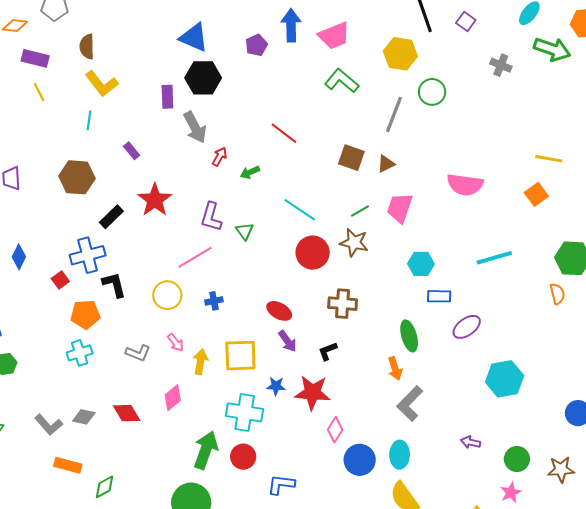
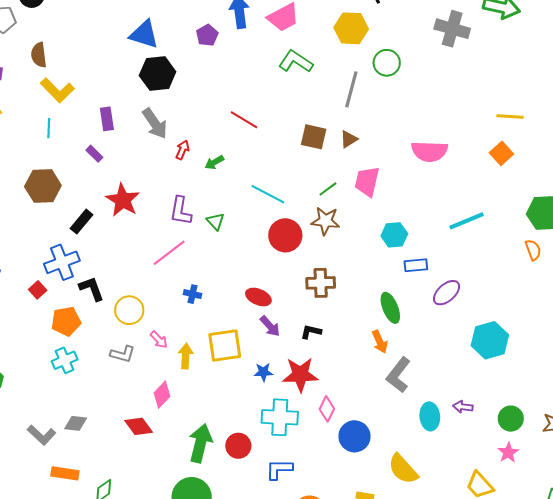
gray cross: (501, 65) -> (452, 29), size x1.6
purple rectangle: (167, 97) -> (107, 119), moved
yellow circle: (167, 295) -> (129, 310), moved
blue cross: (214, 301) -> (192, 294), turned 30
black L-shape: (328, 351) -> (311, 332), turned 40
cyan cross: (245, 412) -> (280, 417), moved
red diamond: (127, 413) -> (139, 426), moved
cyan ellipse: (400, 455) -> (430, 416), moved

